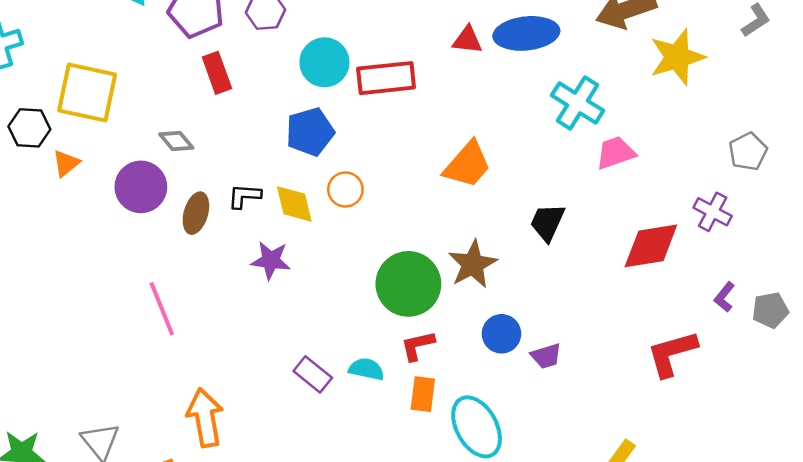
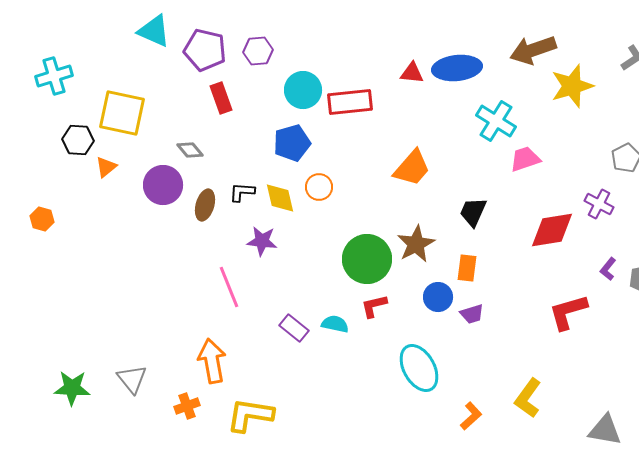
pink line: (162, 309) -> (229, 287), moved
orange rectangle: (423, 394) -> (467, 268), moved

